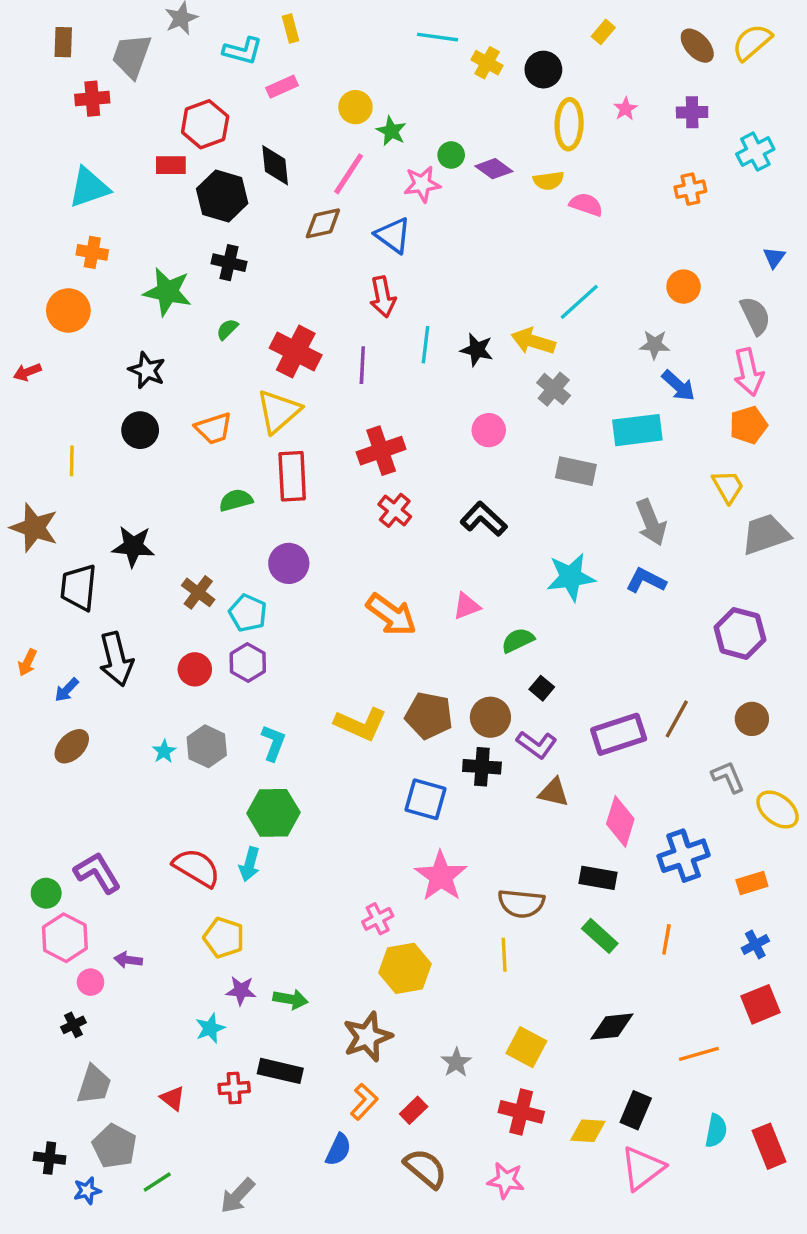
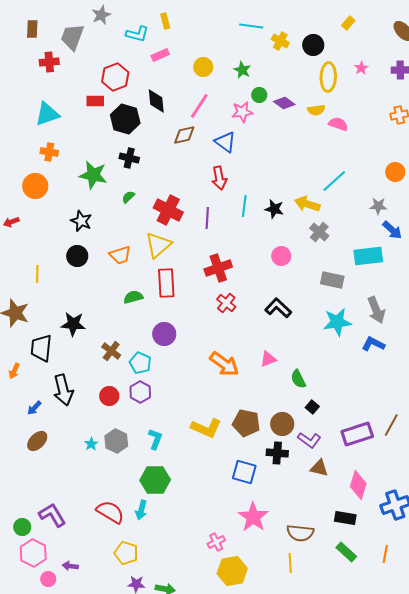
green star: (391, 131) -> (242, 70), moved
cyan star: (571, 577) -> (337, 322), moved
green semicircle: (518, 640) -> (298, 379), turned -90
orange arrow: (27, 663) -> (14, 371), moved

